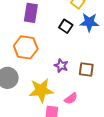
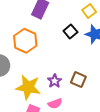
purple star: (61, 66) -> (55, 81), moved

